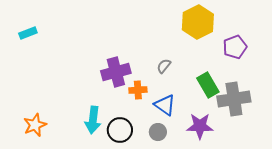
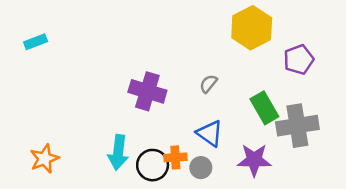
purple cross: (116, 72) -> (147, 91), turned 32
orange cross: (138, 90) -> (175, 157), moved

